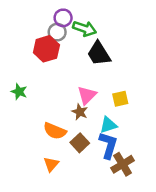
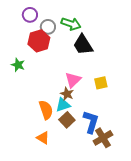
purple circle: (63, 18) -> (30, 15), moved
green star: (19, 92) -> (18, 65), moved
cyan triangle: (108, 125) -> (63, 105), moved
orange semicircle: (55, 131) -> (46, 110), turned -132
orange triangle: (51, 164) -> (43, 138), turned -40

